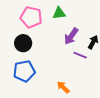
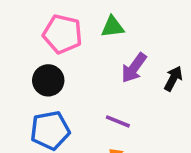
purple line: (80, 55) -> (118, 121), moved

